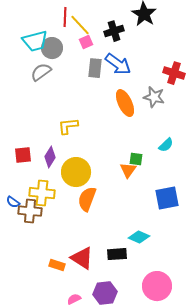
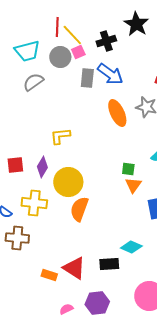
gray circle: (52, 48) -> (60, 57), moved
orange triangle: (128, 170) -> (133, 185), moved
brown cross: (30, 211) -> (17, 238), moved

